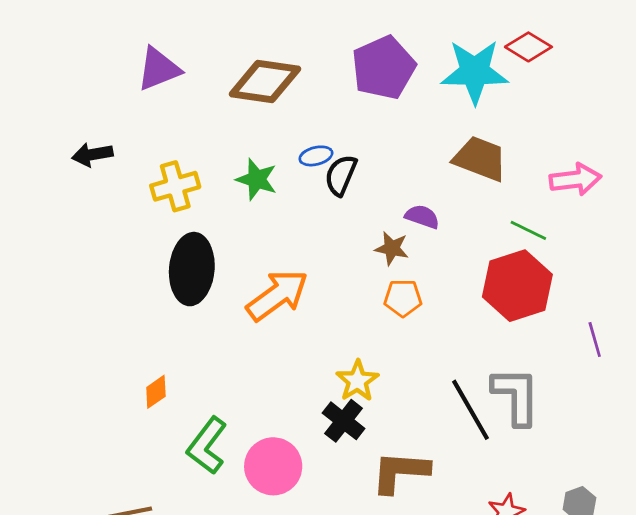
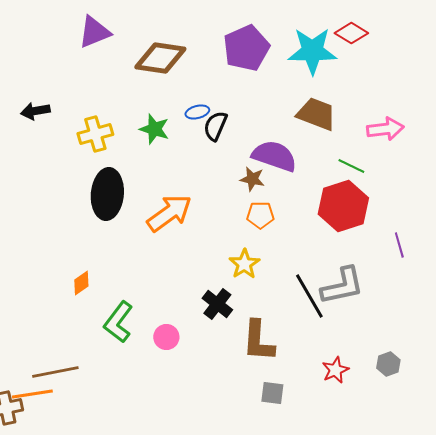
purple triangle: (159, 69) -> (94, 32), moved
purple semicircle: (422, 217) -> (274, 156), size x1.8
yellow star: (357, 381) -> (244, 264), moved
gray L-shape: (516, 396) -> (342, 286), turned 78
pink circle: (273, 466) -> (166, 337), size x0.6
brown L-shape: (400, 472) -> (258, 341), turned -90

